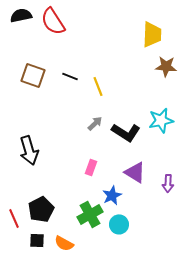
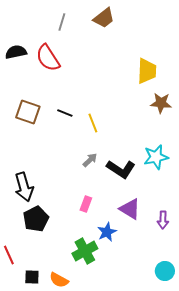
black pentagon: (41, 209) -> (36, 219), moved
cyan circle: (119, 224) -> (165, 271), moved

